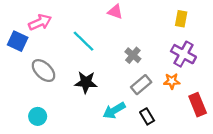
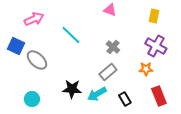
pink triangle: (115, 12) -> (110, 10), moved
blue square: (18, 41) -> (16, 46), moved
black star: (86, 82) -> (72, 89), moved
gray rectangle: (141, 85) -> (108, 72), moved
red rectangle: (198, 105) -> (159, 96), moved

